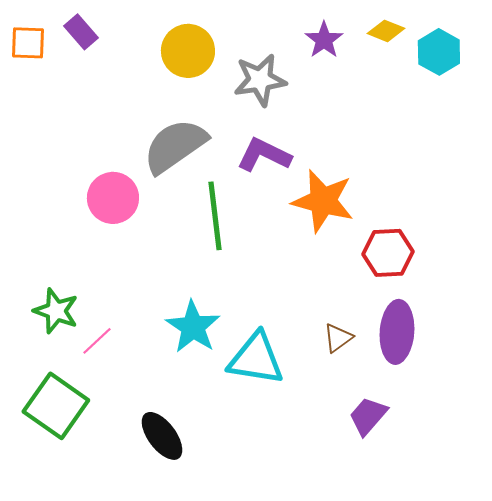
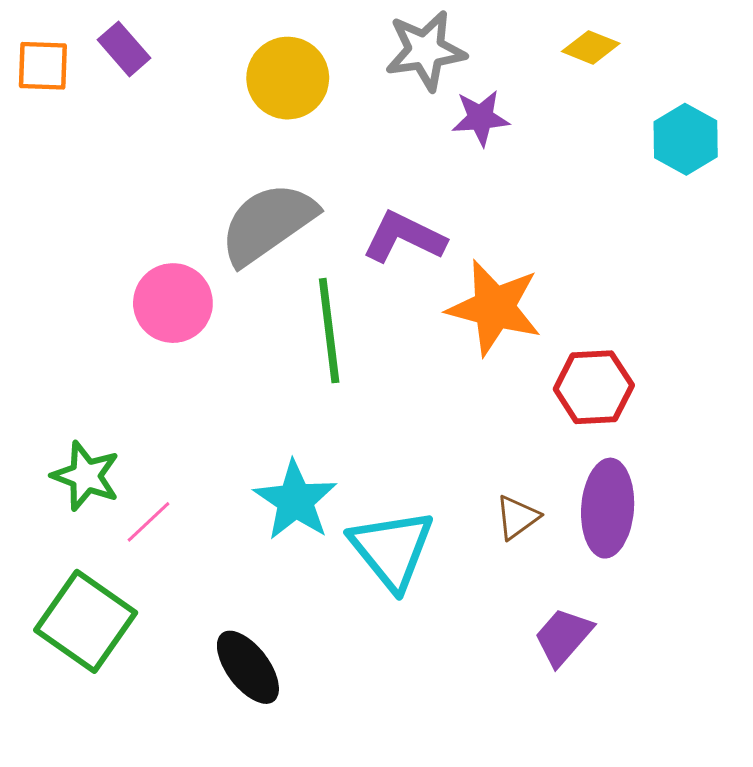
purple star: (324, 40) -> (481, 118), moved, turned 30
cyan hexagon: (439, 52) -> (686, 139), moved
gray star: (260, 80) -> (425, 51), moved
cyan triangle: (256, 359) -> (392, 549), turned 42

